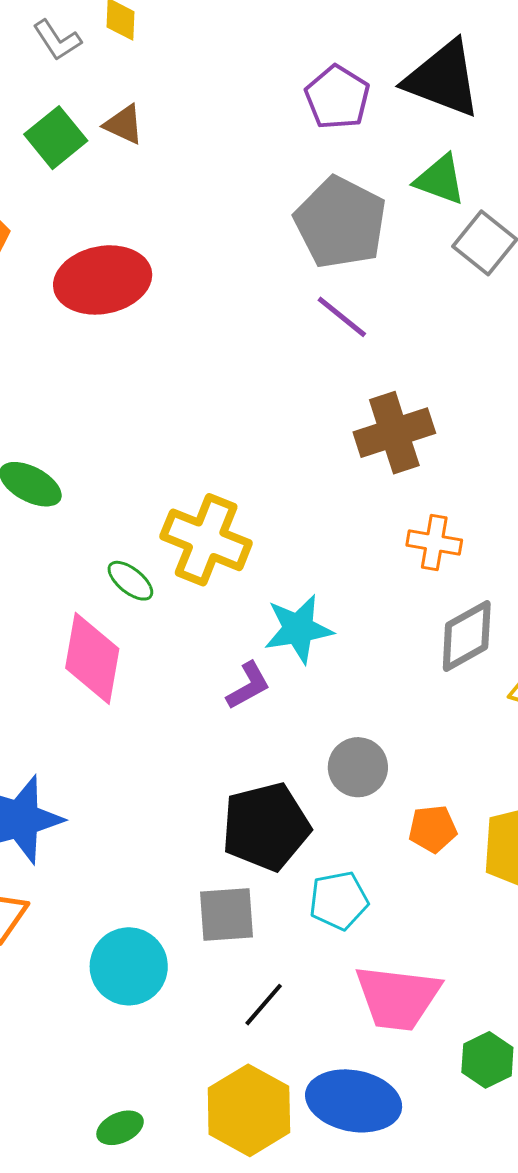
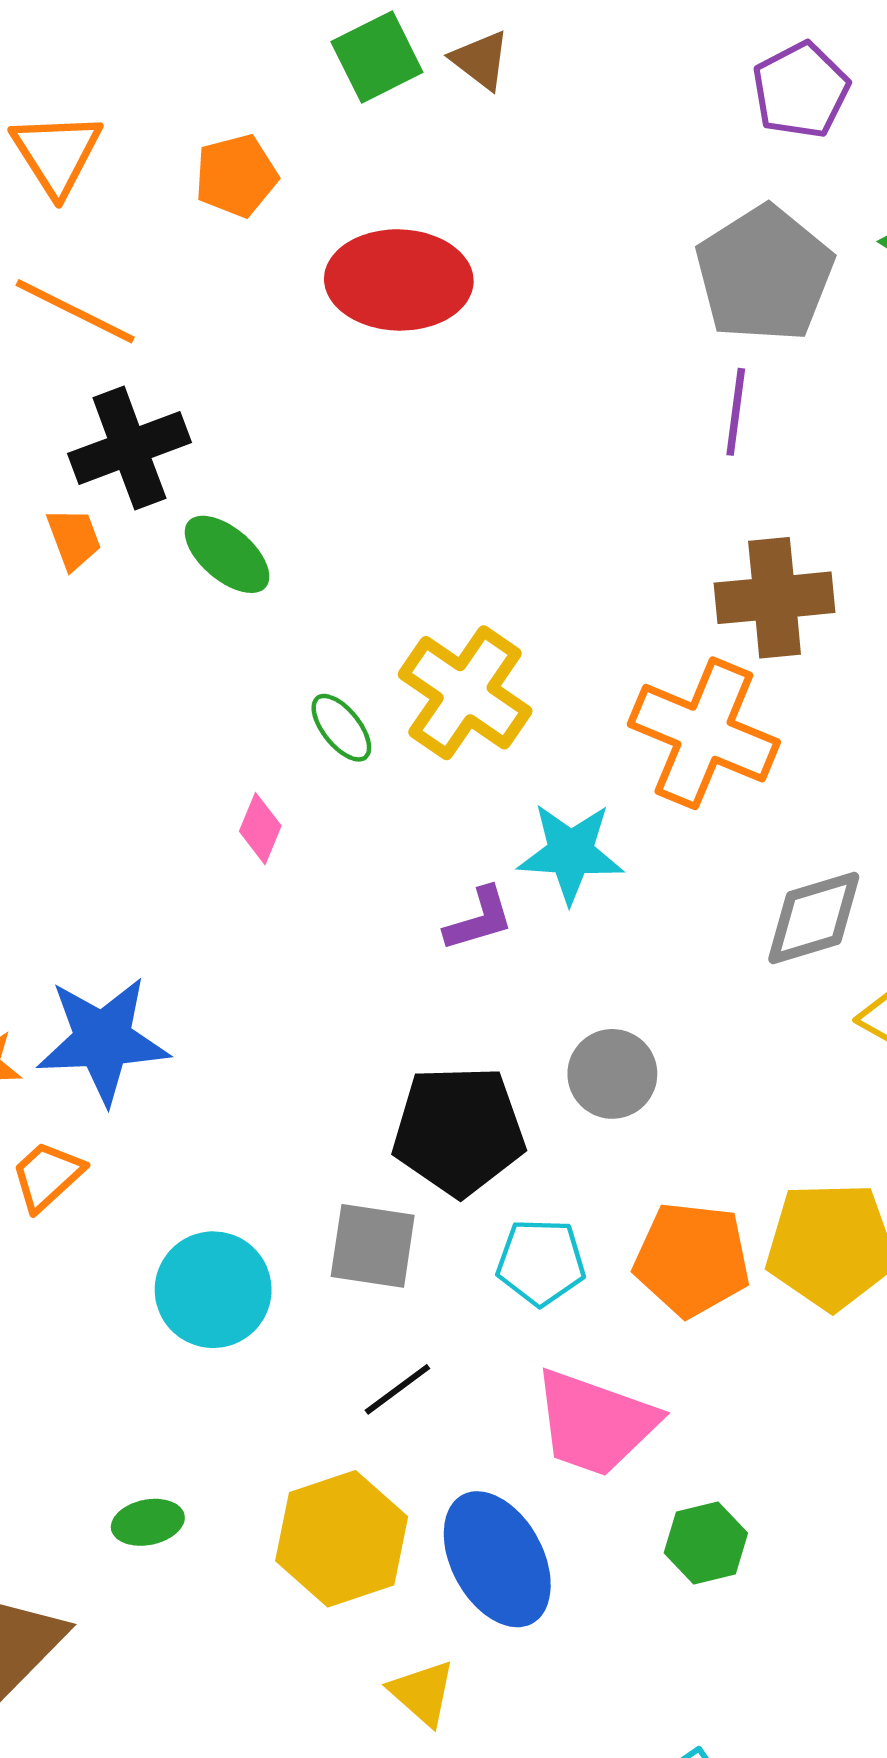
purple line: (342, 317) -> (736, 412), turned 46
orange cross: (434, 543) -> (704, 733), moved, size x1.8
pink diamond: (92, 658) -> (260, 829), size x0.5
orange pentagon: (433, 829) -> (692, 1259), moved, size x1.6
blue ellipse: (354, 1101) -> (497, 1559), turned 38

